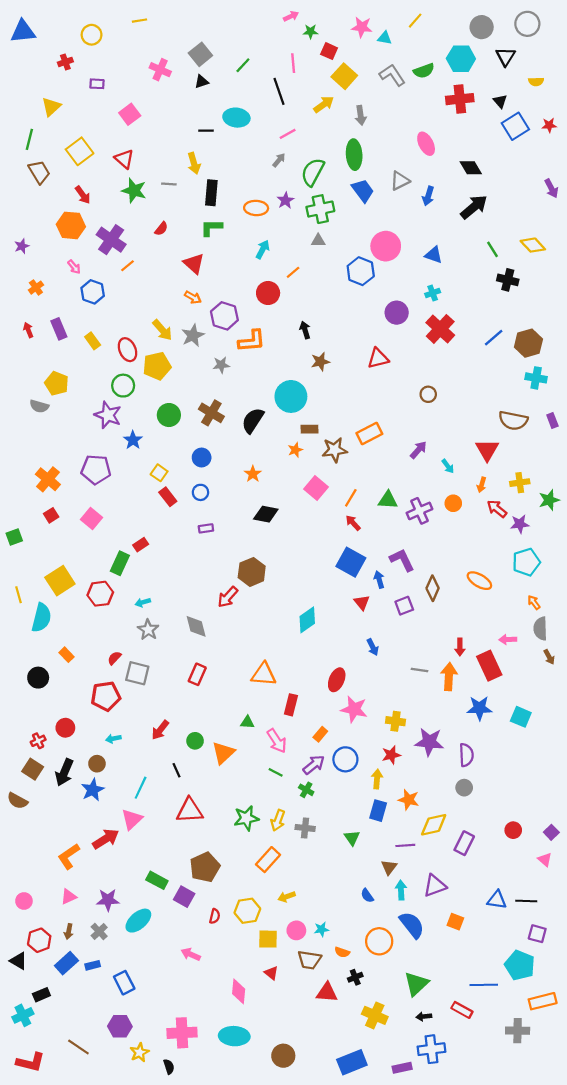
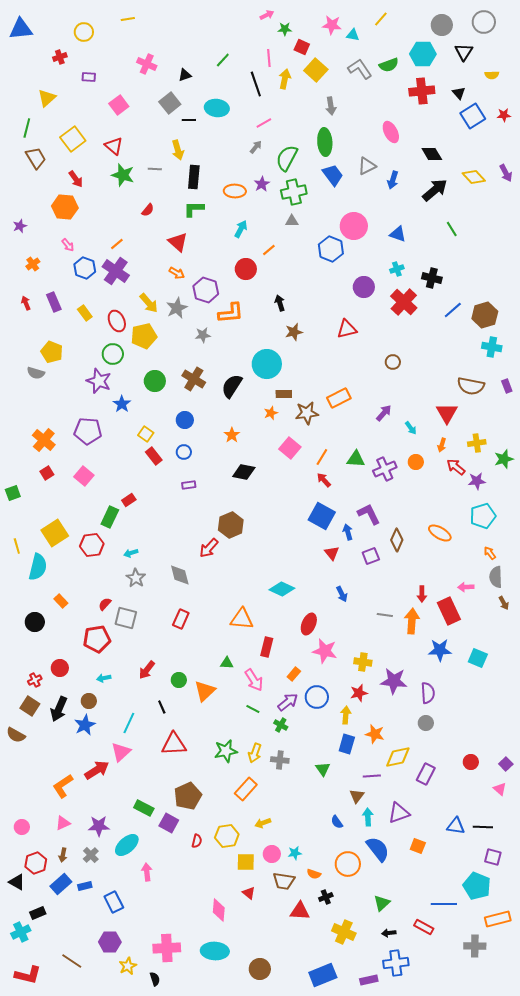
gray square: (200, 54) -> (170, 103), moved
yellow arrow: (324, 104) -> (285, 79), moved, turned -42
purple cross: (111, 240) -> (116, 271), moved
yellow diamond: (533, 245) -> (474, 177), moved
black cross: (508, 280) -> (432, 278), moved
cyan diamond: (307, 620) -> (282, 589), moved, turned 60
pink arrow: (191, 954) -> (147, 872), moved, turned 60
green triangle: (416, 984) -> (382, 903), size x0.7

